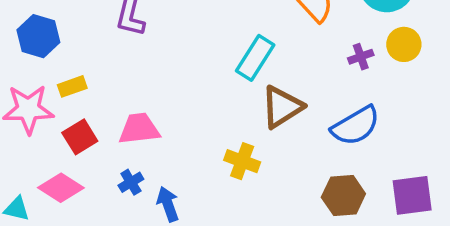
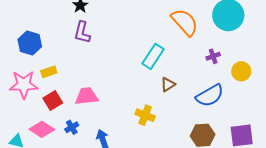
yellow circle: (404, 44) -> (241, 71), moved
brown triangle: (282, 107) -> (168, 84), size x0.6
blue cross: (131, 182) -> (72, 127), moved

